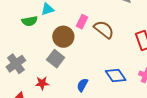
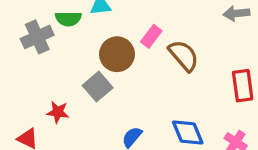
gray cross: (16, 64) -> (37, 37), moved
red star: (42, 83) -> (58, 112), moved

